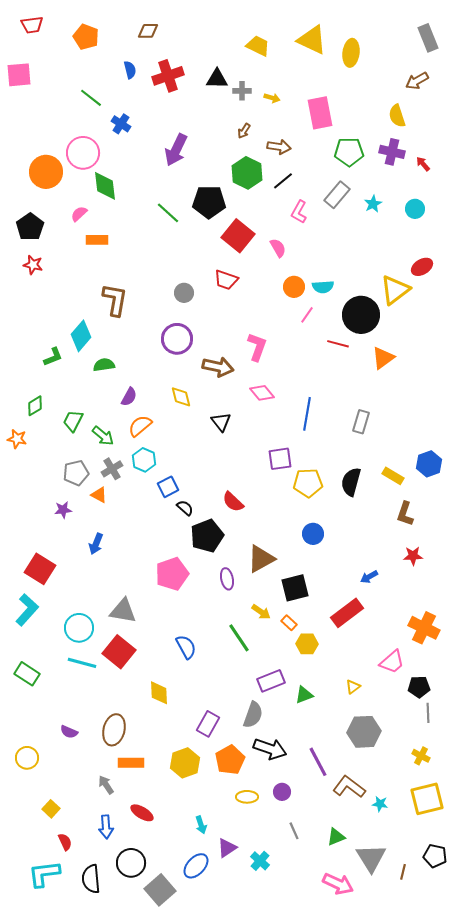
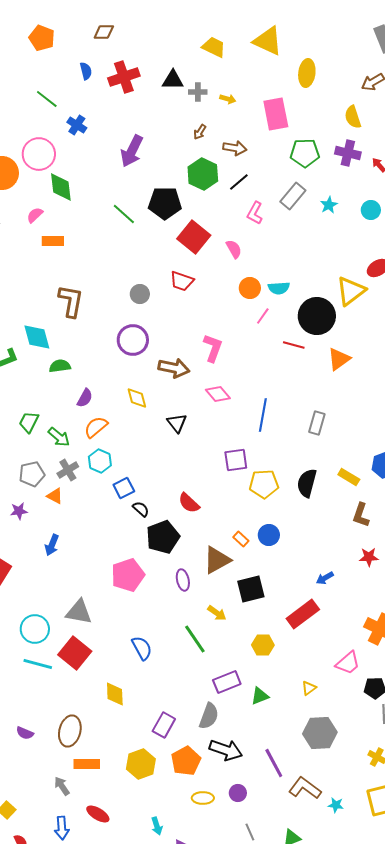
yellow ellipse: (351, 53) -> (307, 73), moved
cyan diamond: (81, 336) -> (37, 337), turned -56
orange rectangle: (289, 623) -> (241, 539), moved

